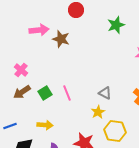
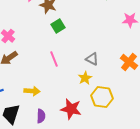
green square: (45, 93) -> (58, 26), moved

